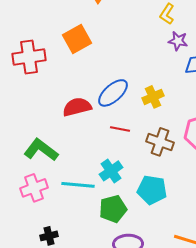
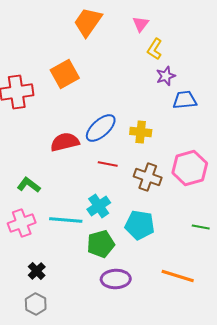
purple star: (178, 41) -> (166, 76), turned -30
yellow cross: (153, 97) -> (141, 132), turned 30
green L-shape: (41, 150) -> (29, 185), size x0.7
black cross: (49, 236) -> (37, 271), turned -30

